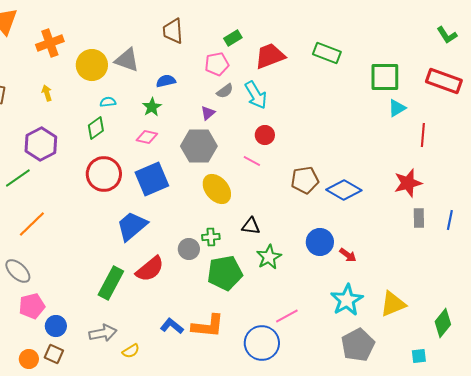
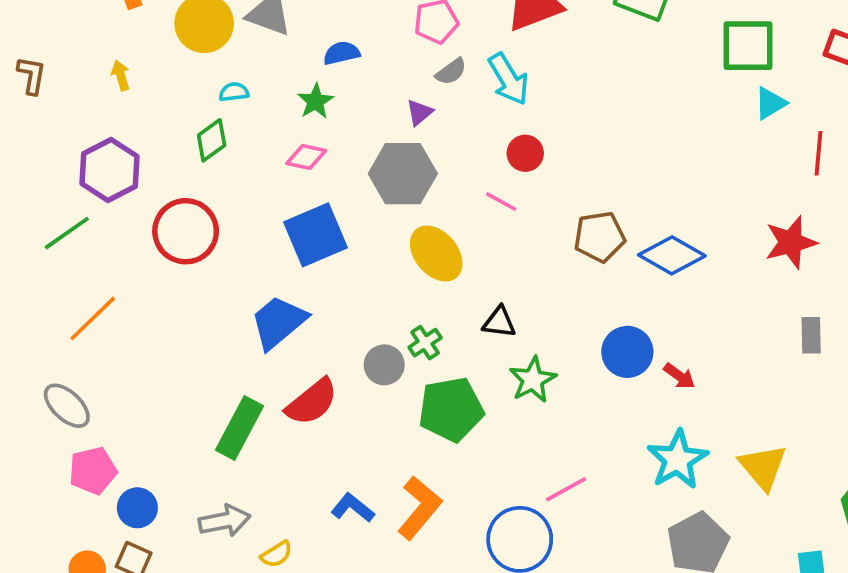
red circle: (104, 174) -> (186, 231), moved
gray rectangle: (419, 218) -> (811, 335), moved
green cross: (211, 237) -> (425, 343), turned -30
yellow triangle: (393, 304) -> (763, 467), turned -48
orange L-shape: (208, 326) -> (419, 508), turned -56

